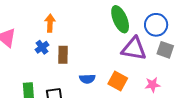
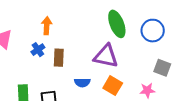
purple triangle: (134, 49) -> (106, 56), moved
gray square: (165, 50) -> (162, 68), moved

